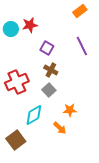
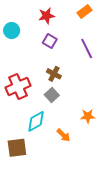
red star: (30, 25) -> (47, 16), moved
purple square: (47, 48) -> (50, 41), moved
orange star: (70, 110) -> (88, 116), moved
brown square: (16, 140) -> (17, 148), turned 30

